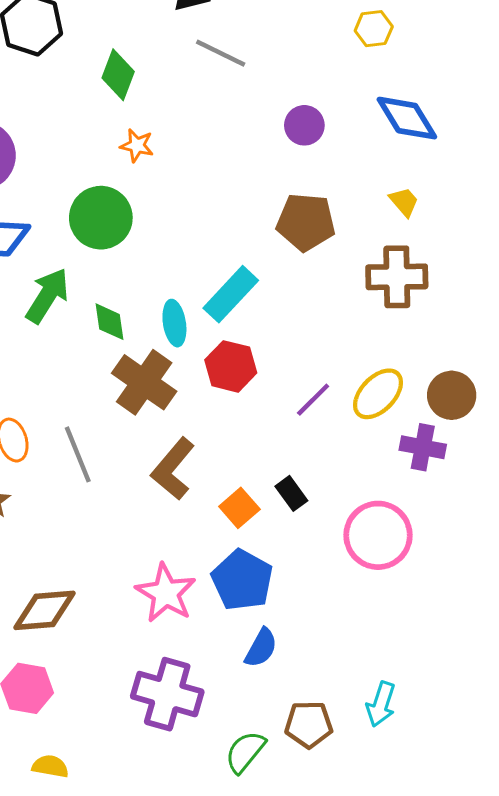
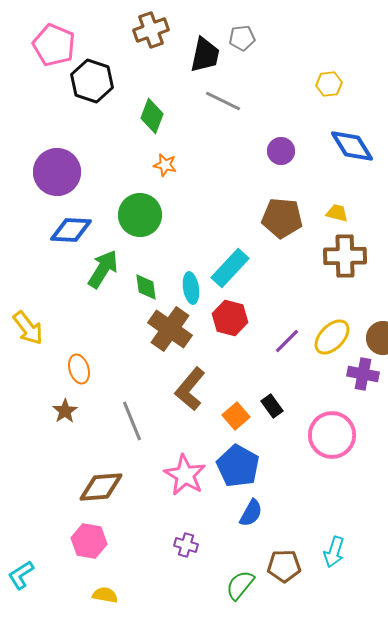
yellow trapezoid: (404, 202) -> (337, 213), moved, turned -35
gray line: (78, 454) -> (132, 421), moved
purple cross: (167, 694) -> (186, 545), size x0.5

